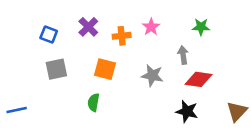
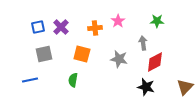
purple cross: (88, 27) -> (61, 27), moved
blue square: (49, 35) -> (38, 27), turned -32
red diamond: (198, 79) -> (155, 62), turned -35
blue line: (17, 110) -> (30, 80), moved

